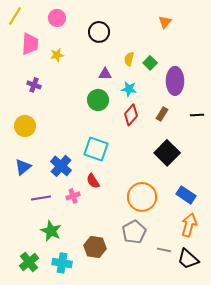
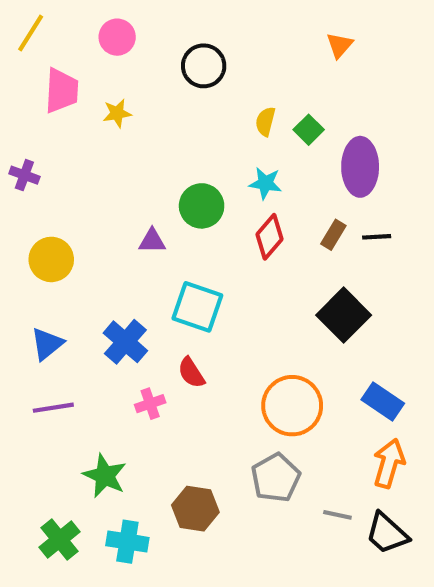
purple triangle: (105, 74) -> (152, 241), moved
purple cross: (34, 85) -> (24, 175), moved
black line: (197, 115) -> (377, 237), moved
purple line: (41, 198) -> (53, 408), moved

